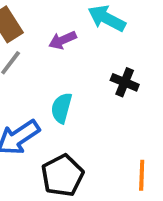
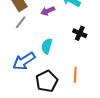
orange line: (142, 175) -> (75, 75), moved

